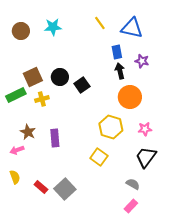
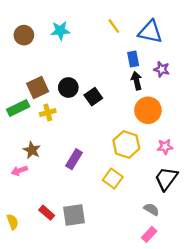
purple rectangle: (55, 138) -> (74, 159), moved, turned 36
yellow semicircle: (15, 177) -> (13, 222), moved
gray square: (65, 189) -> (74, 215), turned 35

